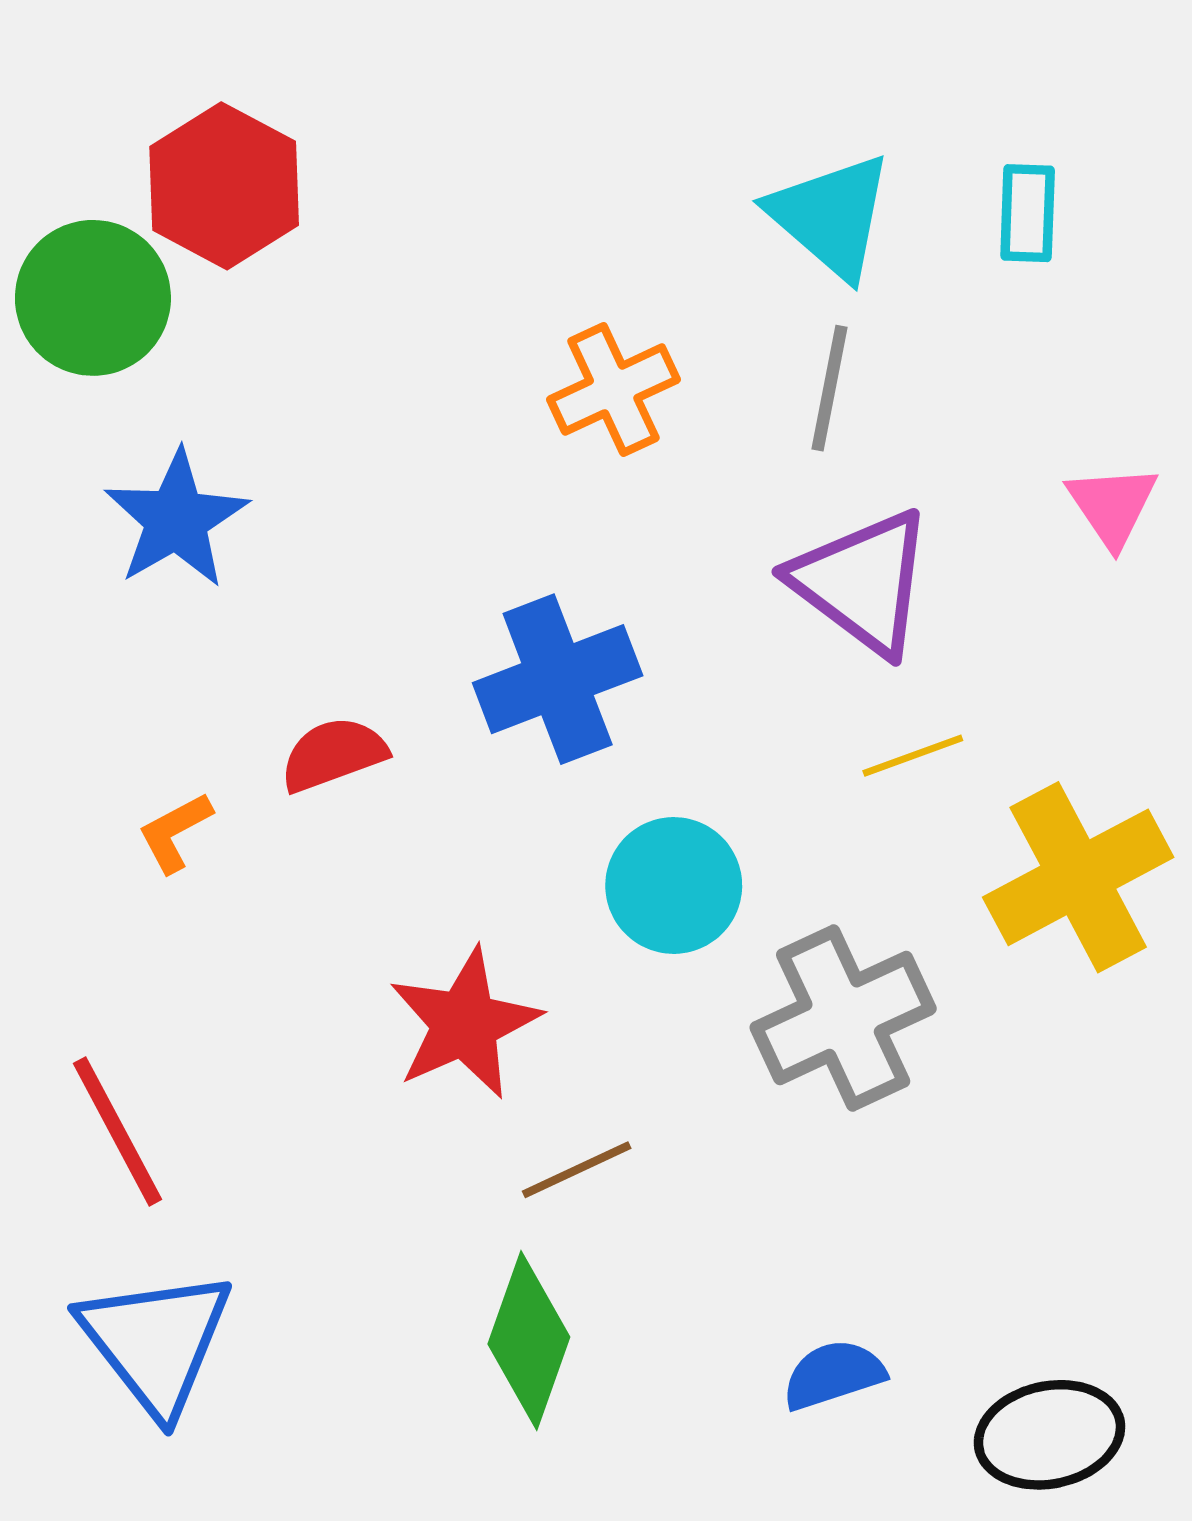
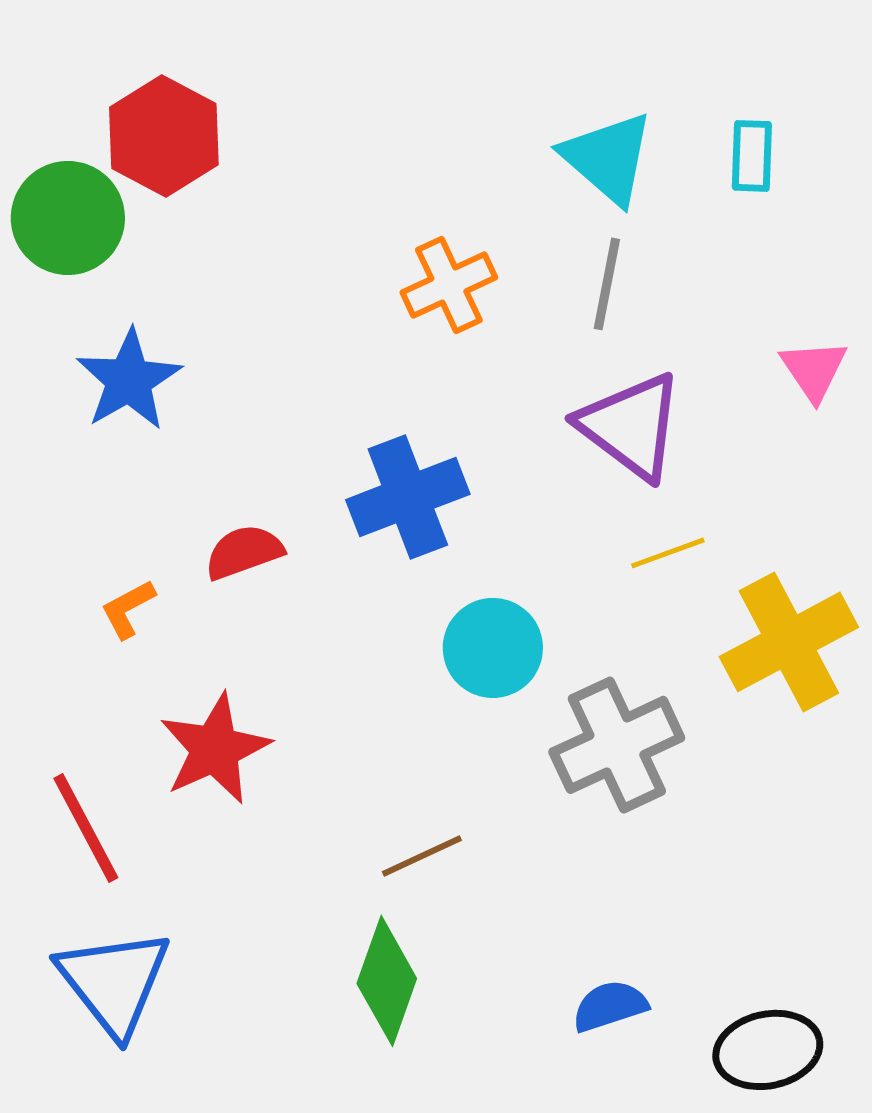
red star: (465, 1024) -> (215, 749), moved

